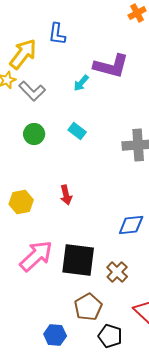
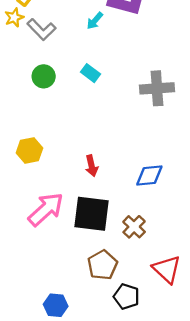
red arrow: (66, 195) -> (92, 166), moved
blue hexagon: (55, 335) -> (56, 305), moved

